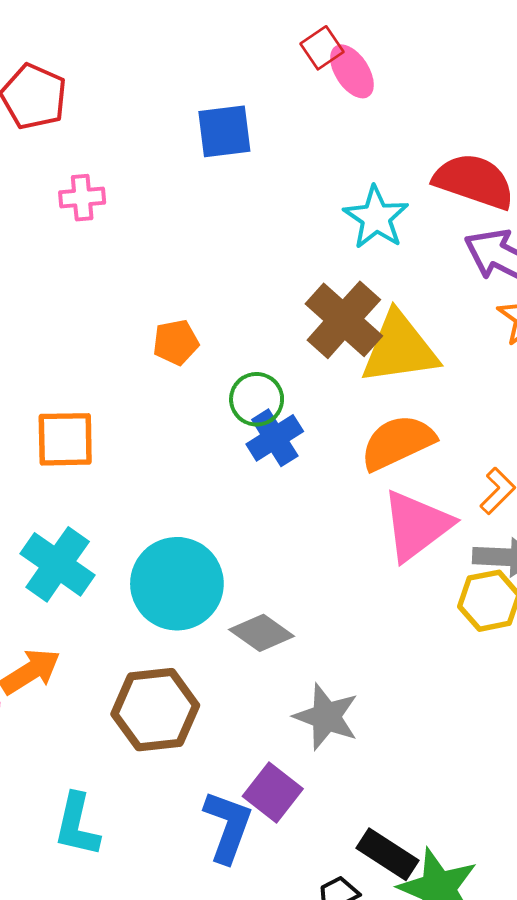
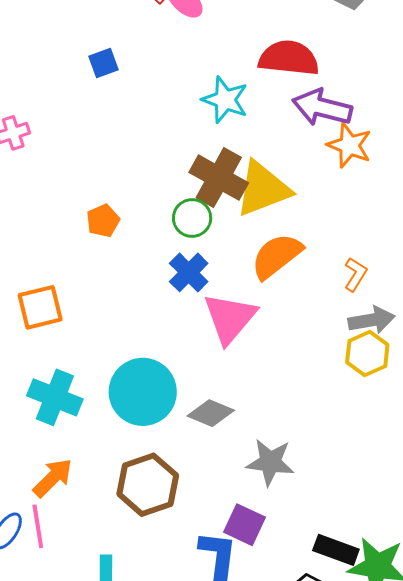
blue square: (224, 131) -> (103, 63), size x0.7
green circle: (257, 399) -> (192, 218), moved
pink triangle: (417, 525) -> (230, 318), moved

